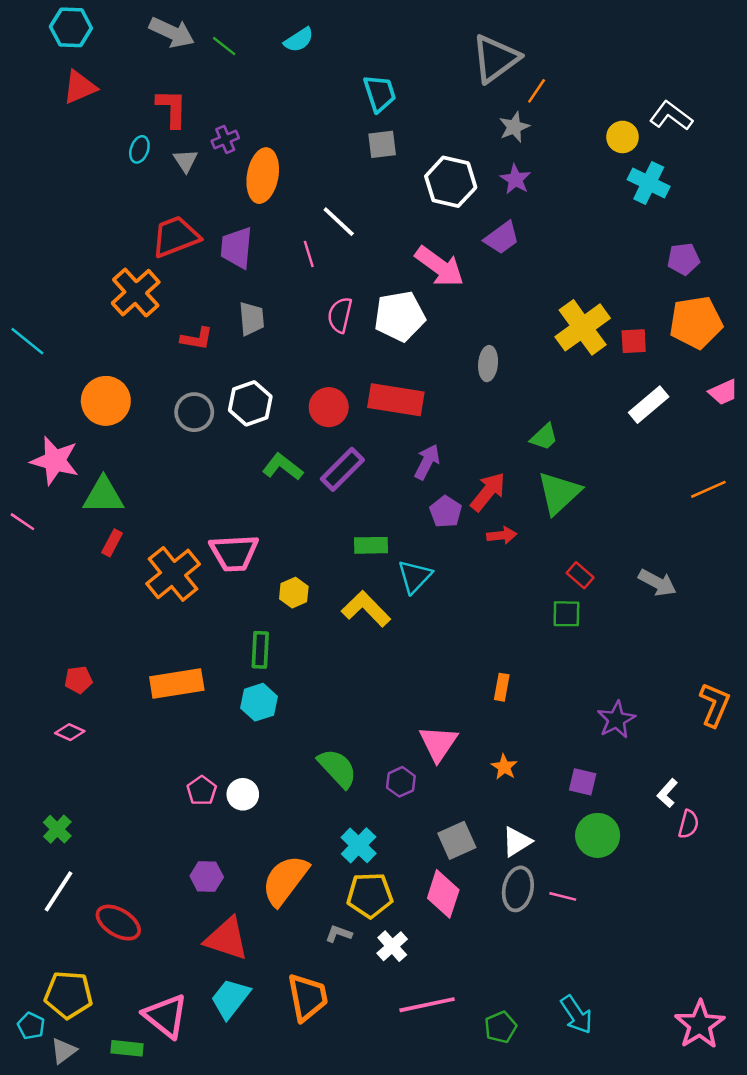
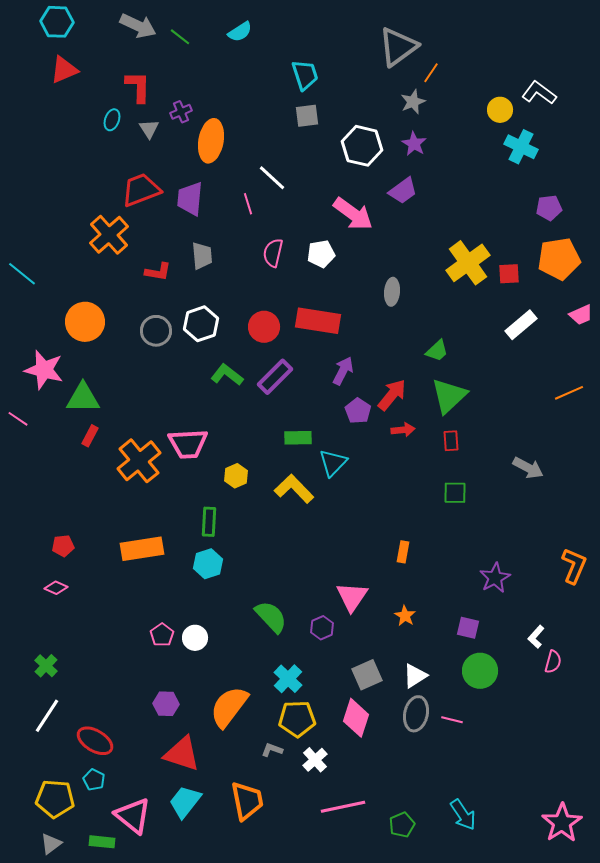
white pentagon: (400, 316) -> (321, 254), size x0.7
red rectangle: (580, 575) -> (451, 441), moved, turned 45
cyan pentagon: (31, 1026) -> (94, 780), moved

